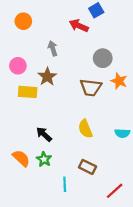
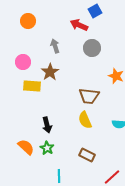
gray circle: (103, 58) -> (92, 48), moved
brown trapezoid: (91, 88) -> (89, 96), moved
black arrow: (44, 134) -> (47, 125), turned -147
cyan line: (65, 184) -> (59, 176), moved

